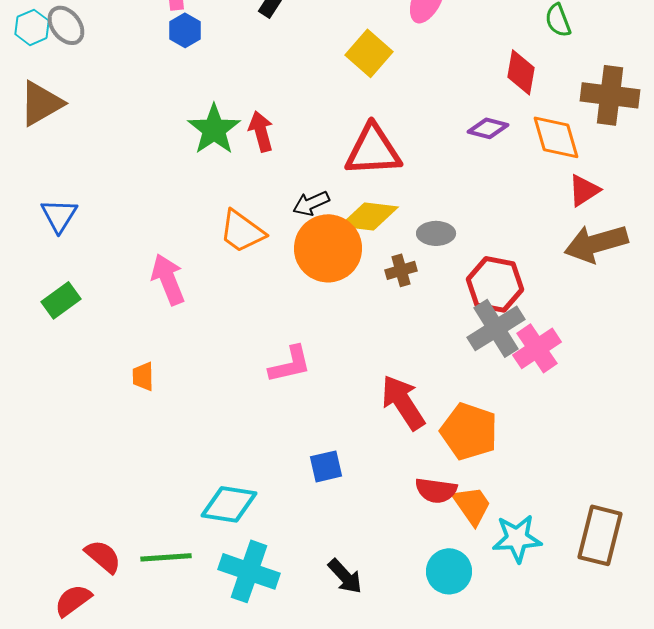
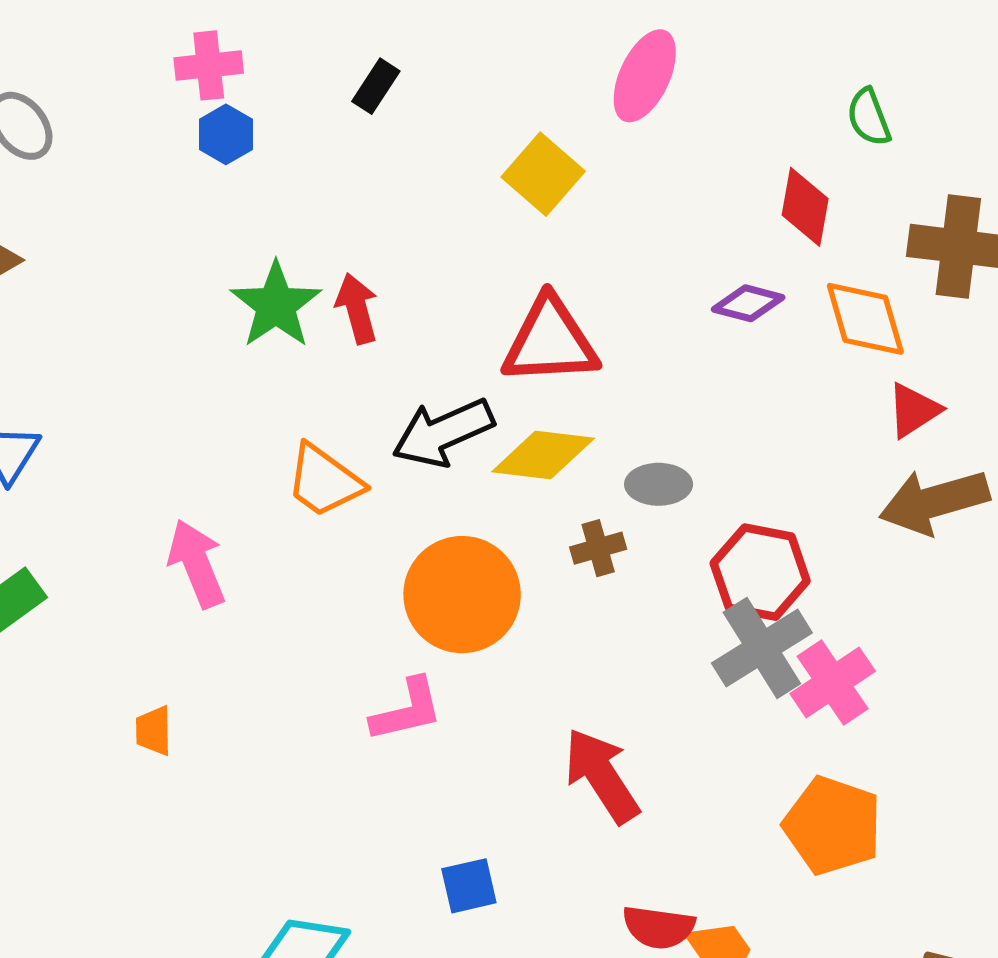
black arrow: (311, 203) -> (443, 433), size x1.6
orange circle: (328, 248) -> (462, 595), moved
orange pentagon: (469, 431) -> (833, 826), moved

